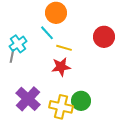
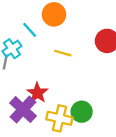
cyan line: (47, 33) -> (30, 30), moved
red star: (61, 67) -> (37, 93), moved, turned -30

